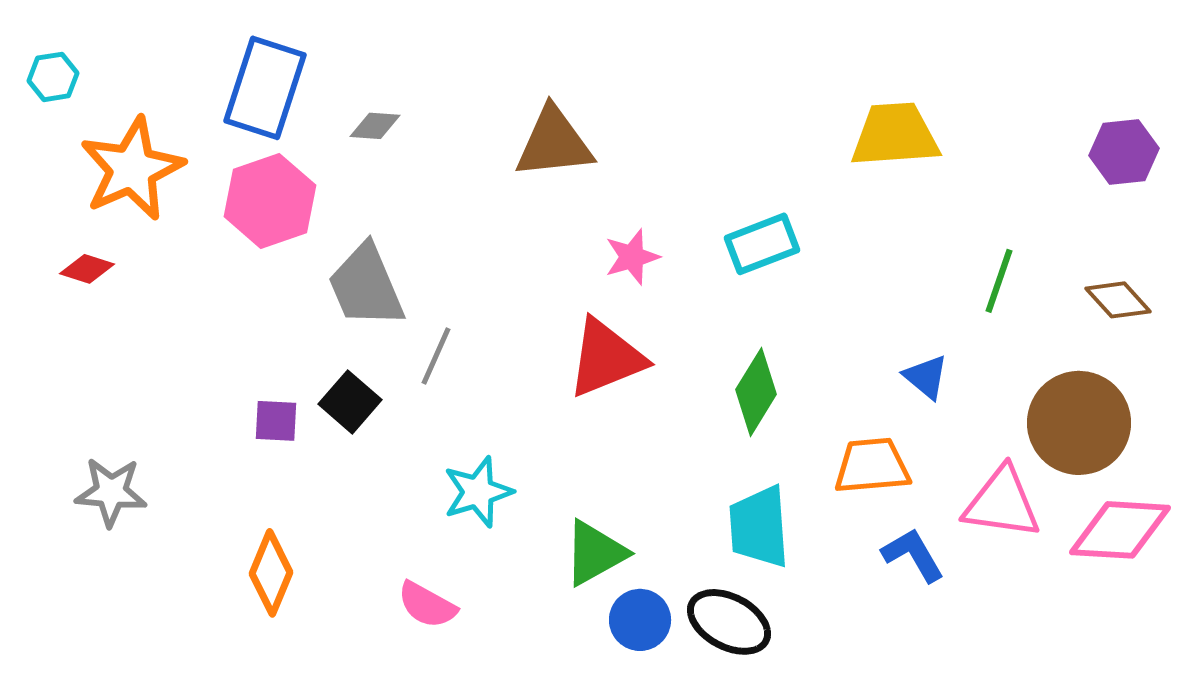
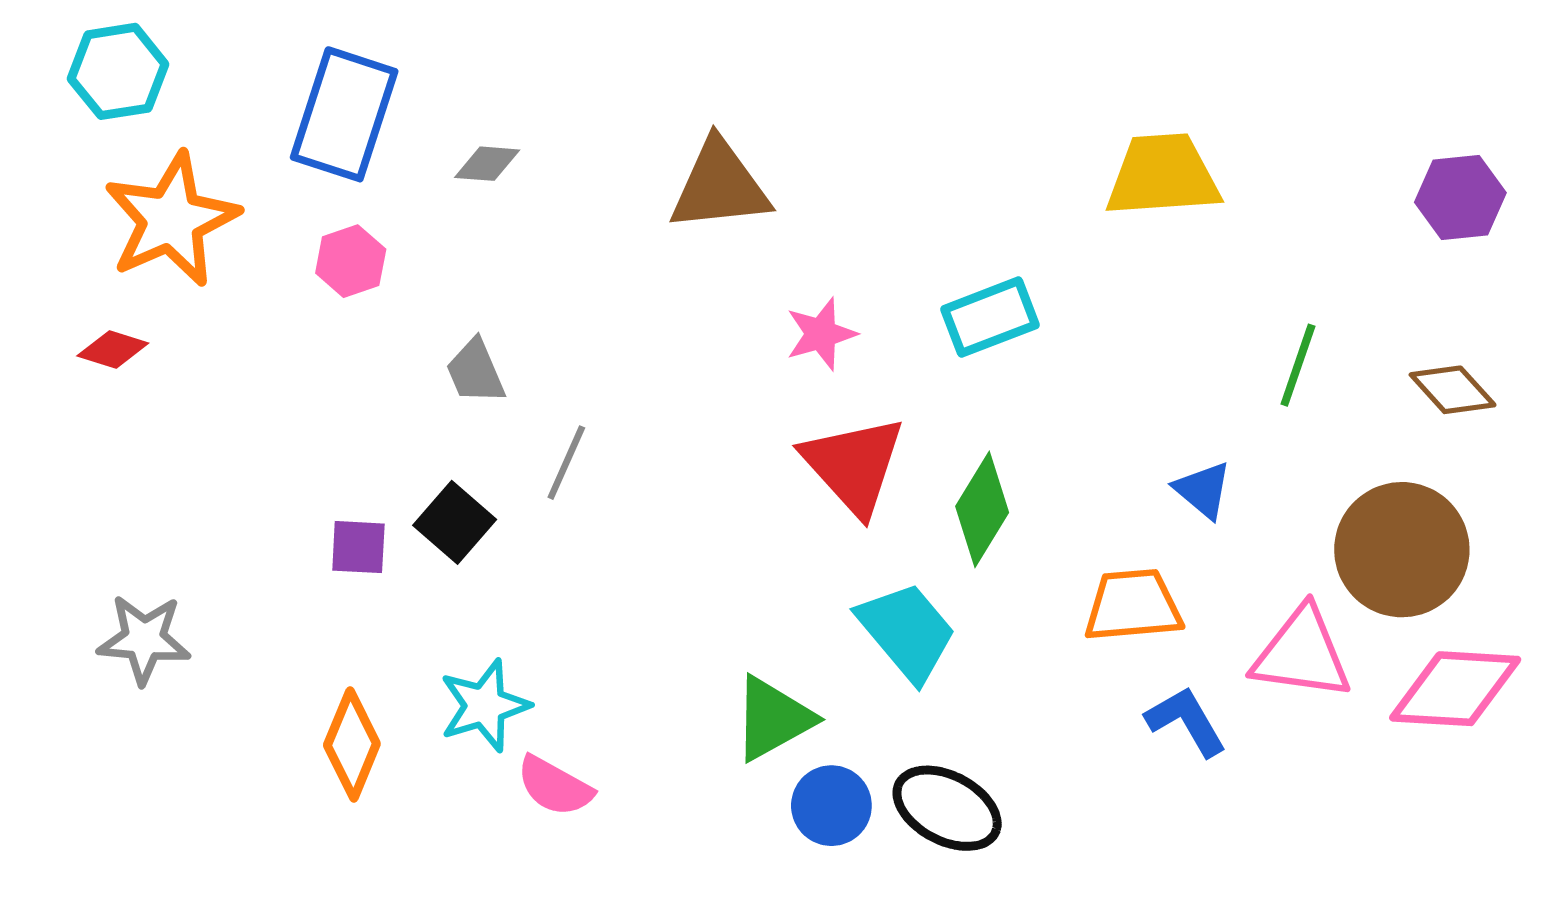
cyan hexagon: (53, 77) -> (118, 71), moved, size x1.5
pink hexagon: (270, 201) -> (351, 261), size x0.6
gray trapezoid: (366, 286) -> (475, 372), size x0.6
red triangle: (606, 358) -> (854, 465), moved, turned -50
cyan star: (478, 492) -> (484, 706), moved
cyan trapezoid: (759, 527) -> (907, 632), moved, turned 144

